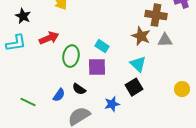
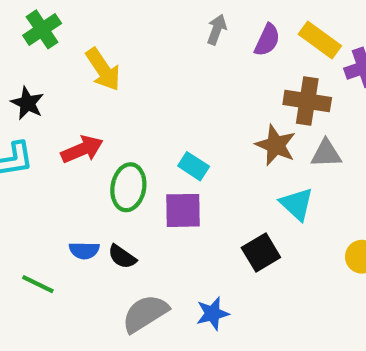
cyan triangle: (138, 64) -> (297, 204), moved
black semicircle: (79, 89) -> (122, 257), moved
blue semicircle: (59, 95) -> (84, 250), moved, turned 56
blue star: (112, 104) -> (213, 314), moved

